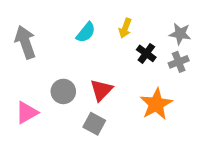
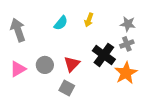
black cross: (146, 53) -> (104, 55), moved, size x1.6
orange star: (156, 104) -> (126, 73), moved
pink triangle: (27, 113) -> (18, 69), moved

